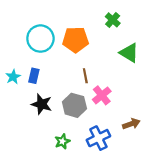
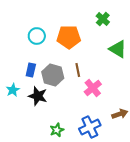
cyan circle: (40, 39) -> (37, 36), size x0.7
cyan star: (13, 77) -> (13, 90), moved
gray hexagon: (74, 105) -> (53, 75), moved

